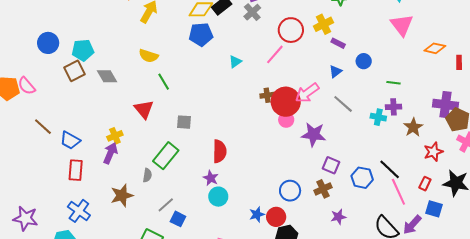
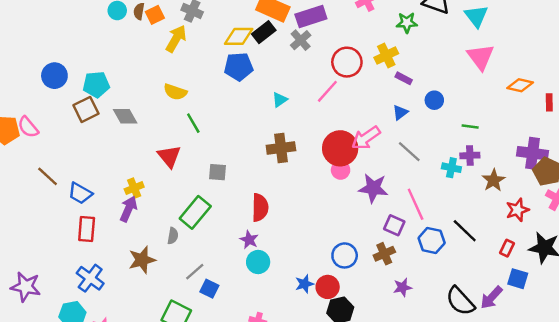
brown cross: (267, 95) -> (281, 148), moved, size x1.6
pink line: (398, 192) -> (416, 204), moved

